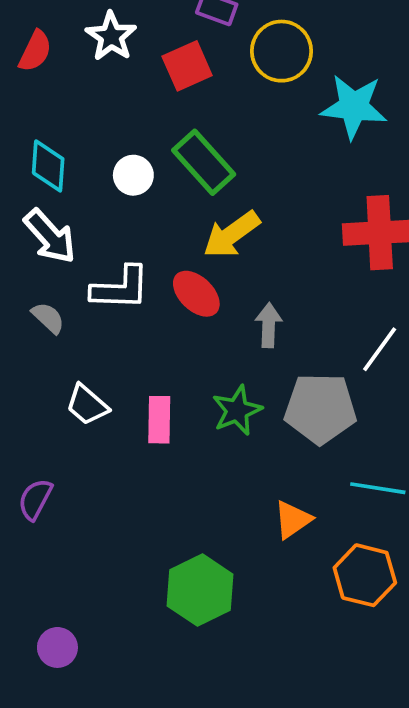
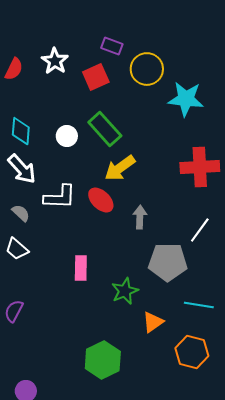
white trapezoid: (87, 405) -> (17, 249), moved
green star: (237, 410) -> (125, 291), moved

